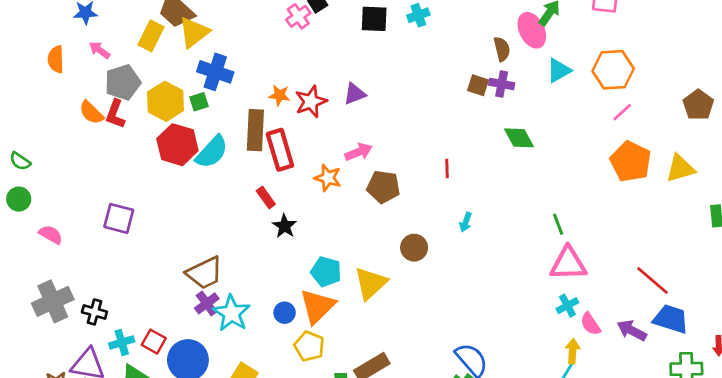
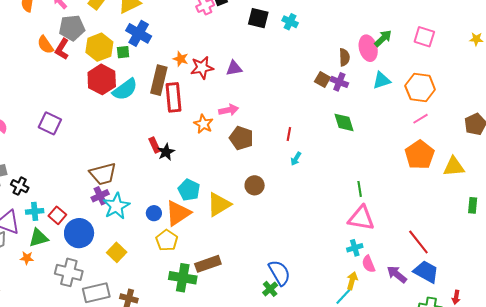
cyan cross: (418, 15) -> (290, 22), turned 35
red rectangle: (266, 197) -> (154, 145), moved
cyan arrow: (466, 222) -> (296, 159), moved

